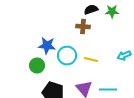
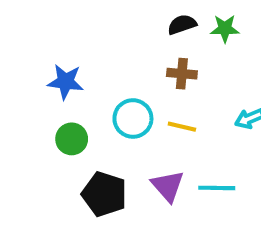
brown cross: (83, 26) -> (182, 74), moved
blue star: (47, 46) -> (66, 82), moved

